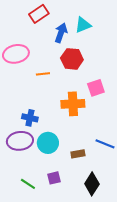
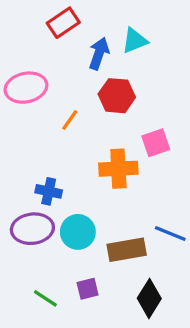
orange line: (43, 74) -> (70, 120), turned -48
brown rectangle: (78, 154) -> (127, 250), size x1.6

